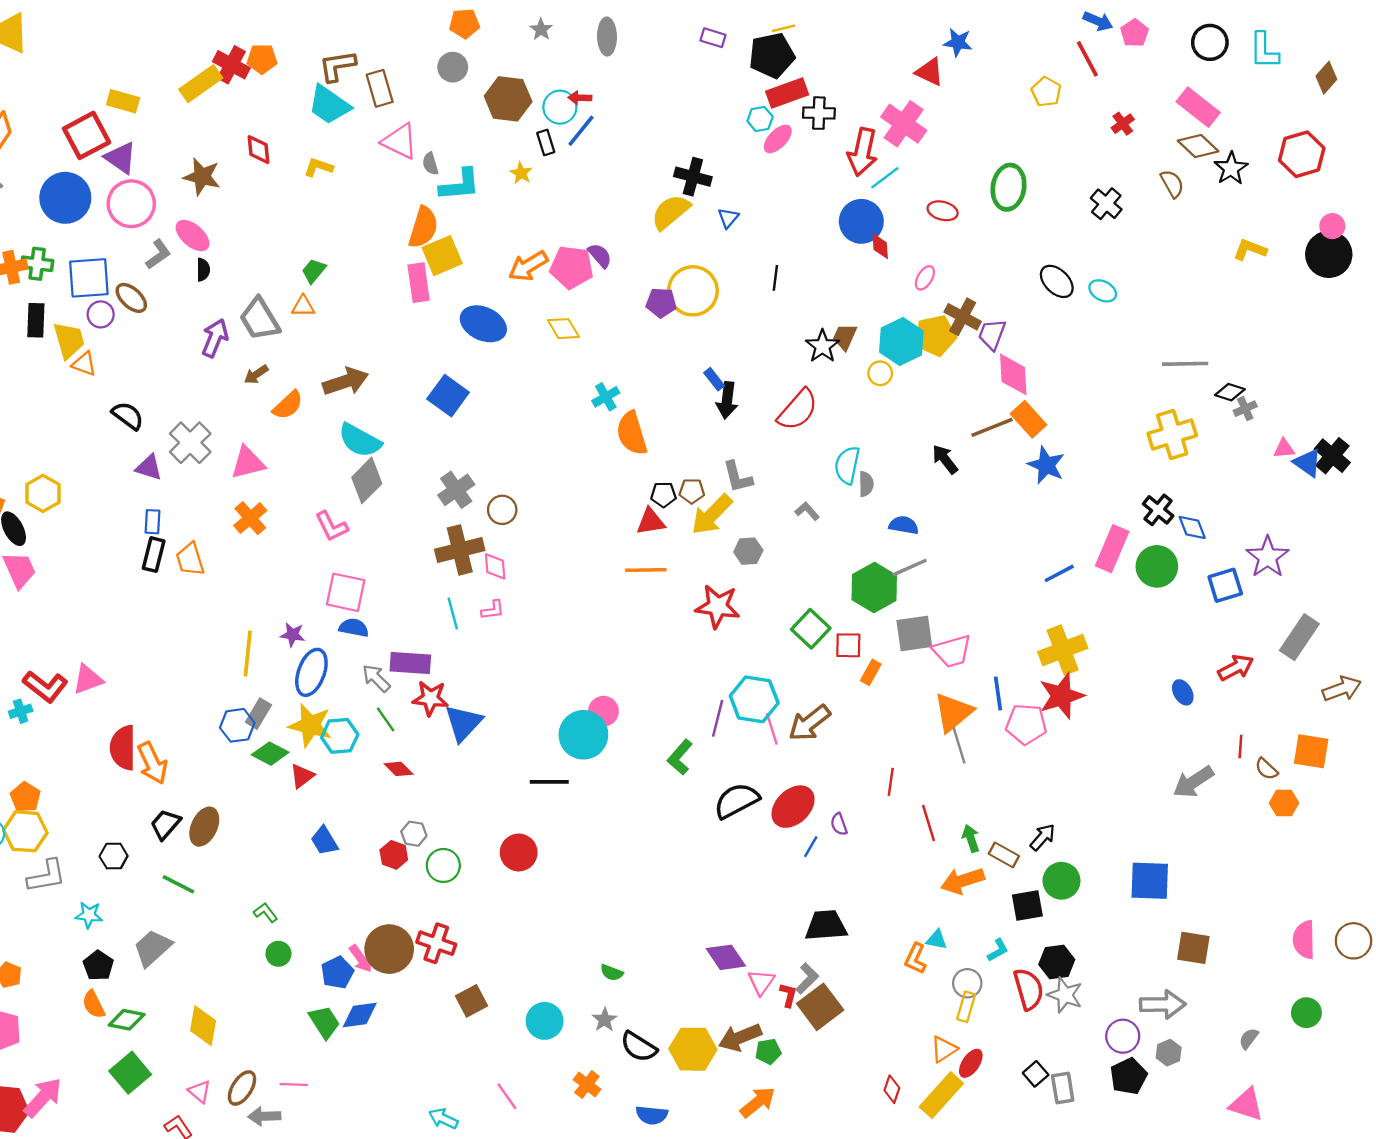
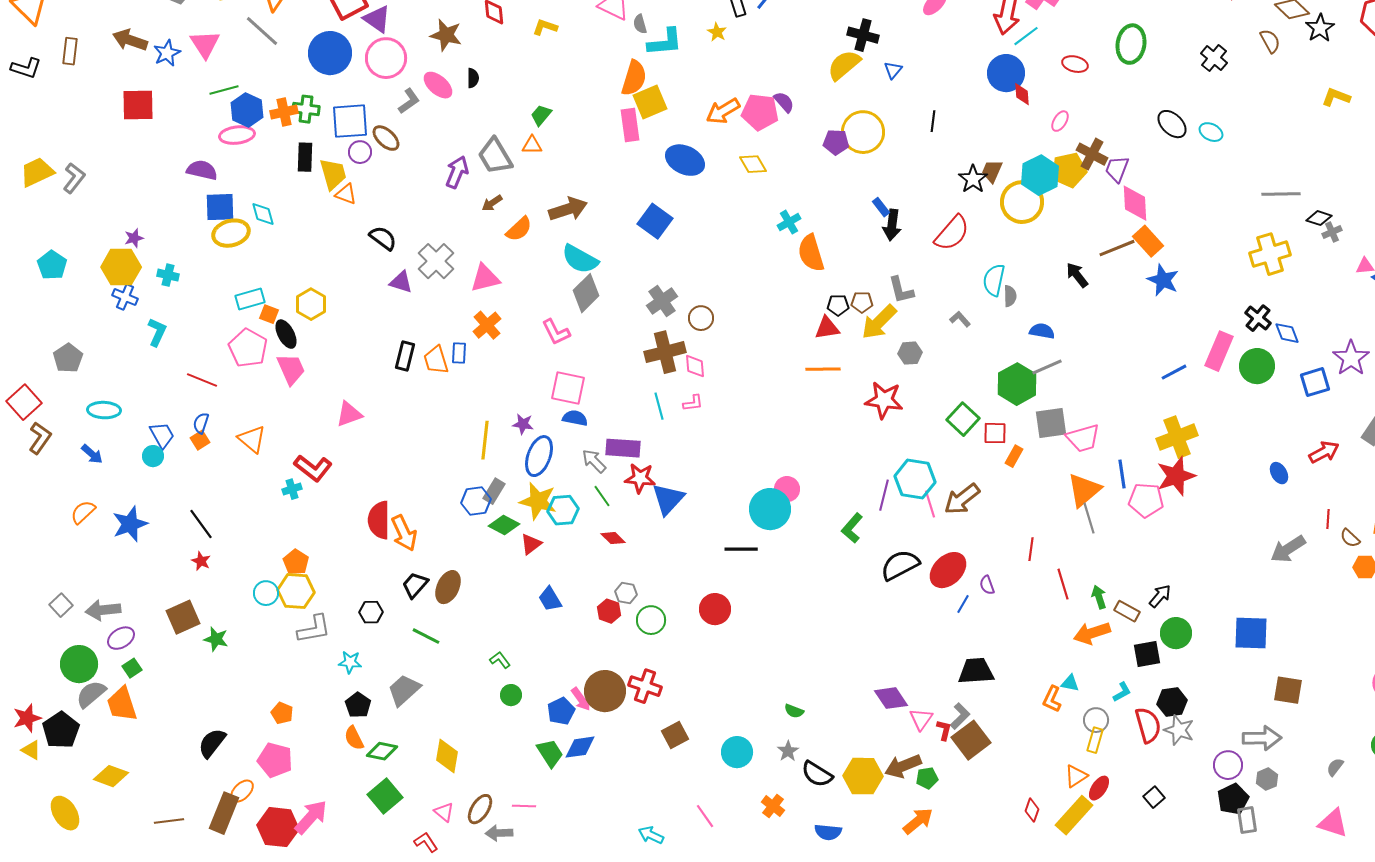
black semicircle: (203, 270) -> (473, 78), moved
yellow circle: (880, 373) -> (1022, 202), size x2.0
blue rectangle: (152, 522) -> (459, 353), moved
pink triangle: (88, 679) -> (349, 414), moved
gray rectangle: (1063, 1088) -> (1247, 820), moved

